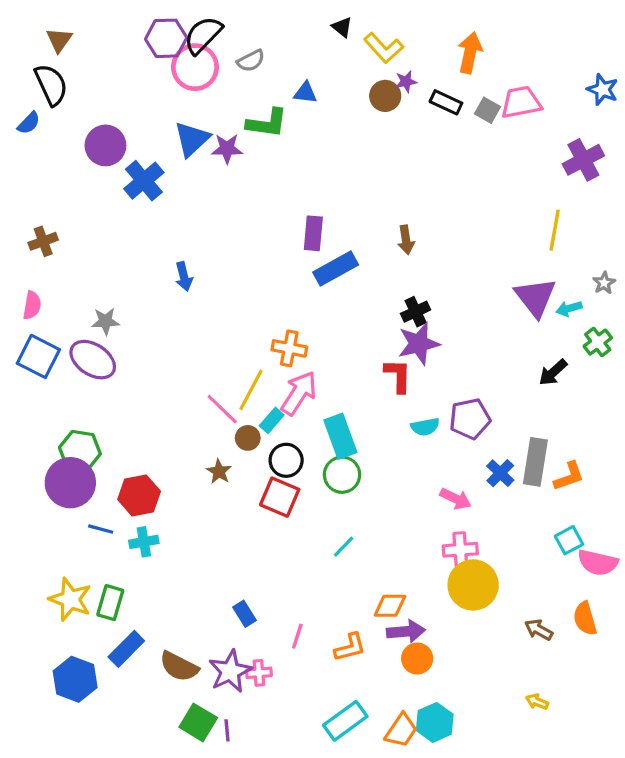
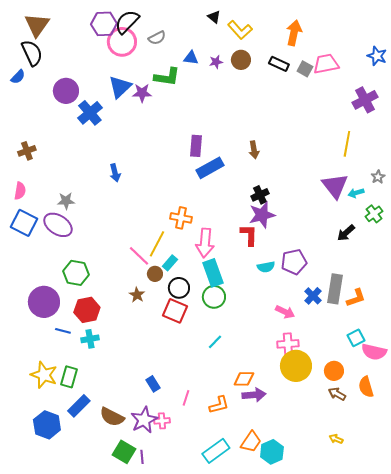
brown triangle: (59, 40) -> (37, 25), size x1.5
purple star: (406, 82) -> (216, 62), moved
pink arrow: (299, 393) -> (205, 243), moved, turned 152
green hexagon: (80, 451) -> (76, 273), moved
orange circle: (417, 658) -> (334, 371), moved
orange trapezoid: (401, 730) -> (251, 442), moved

